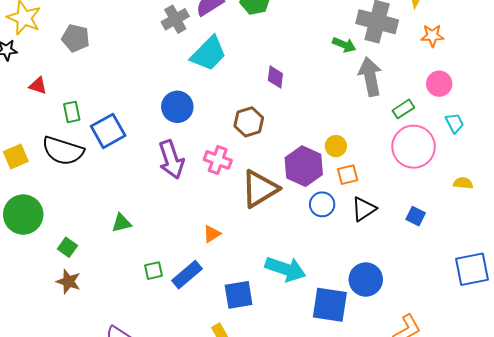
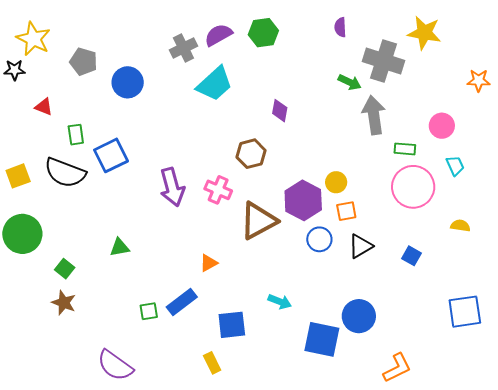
orange star: (432, 36) -> (479, 80), moved
blue circle: (177, 107) -> (128, 82), moved
green rectangle: (403, 109) -> (405, 149), turned 35
cyan arrow: (285, 269) -> (280, 302), size x0.6
green square: (153, 271) -> (149, 311), moved

